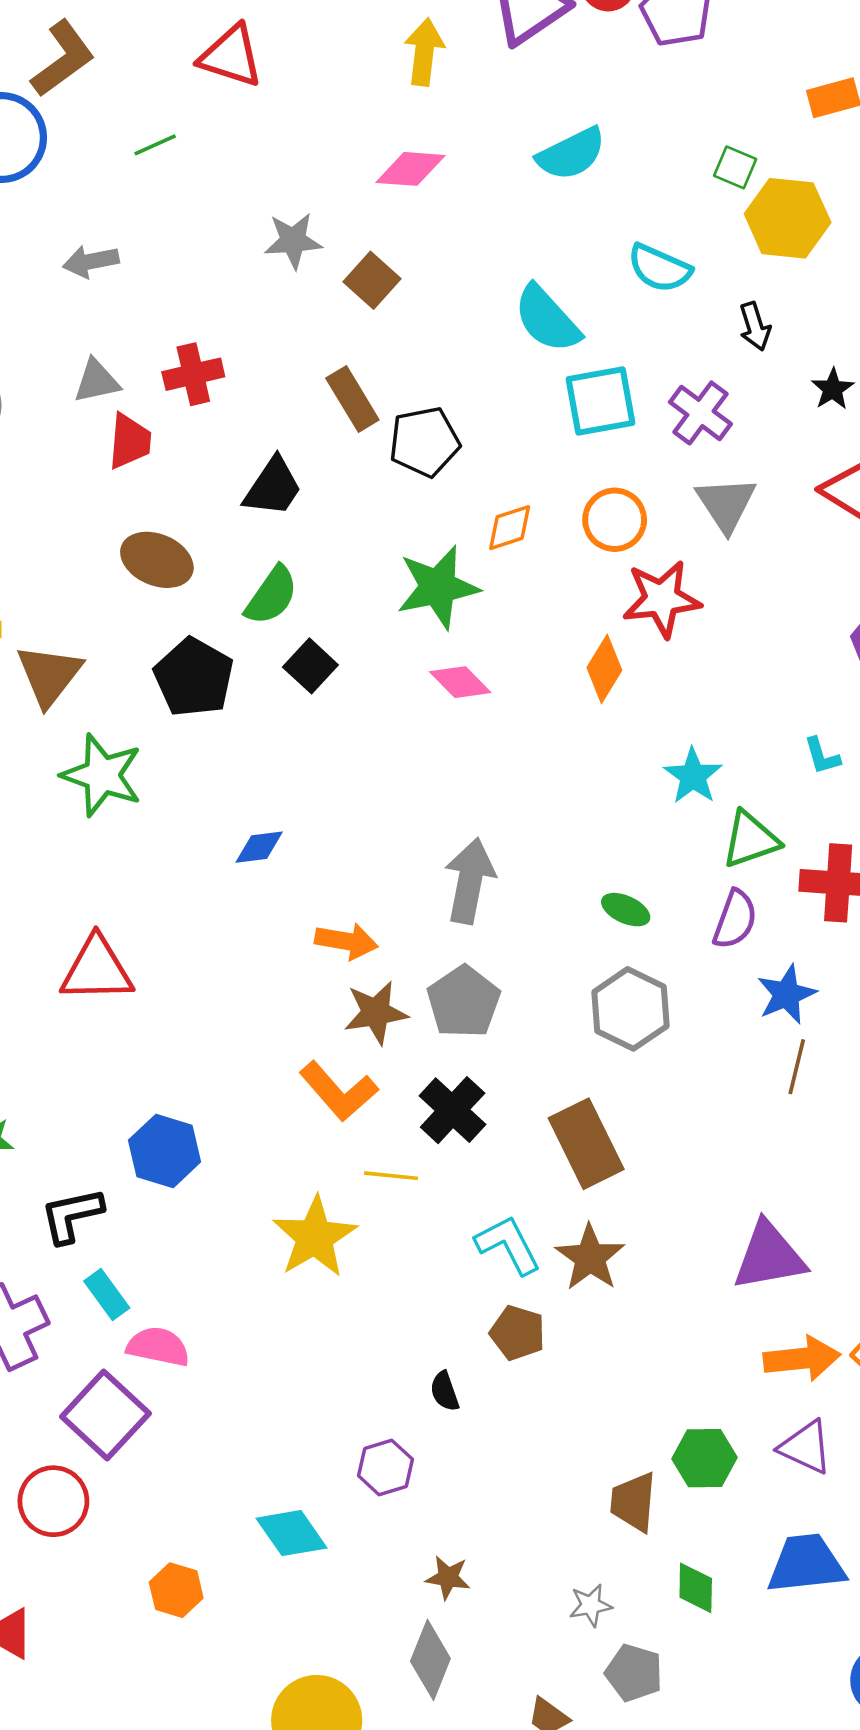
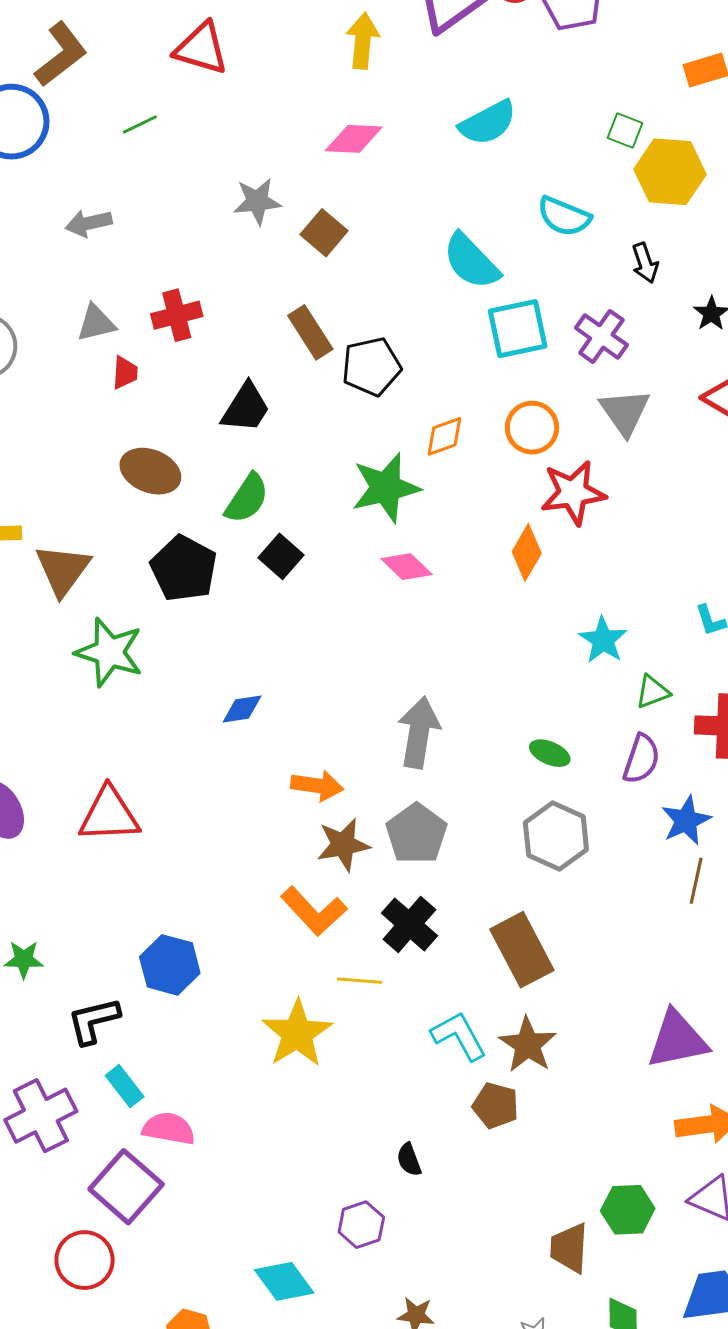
red trapezoid: (130, 441) -> (125, 373), size x0.7
green triangle: (750, 840) -> (653, 692), size x0.7
brown pentagon: (518, 1333) -> (496, 1106), moved

